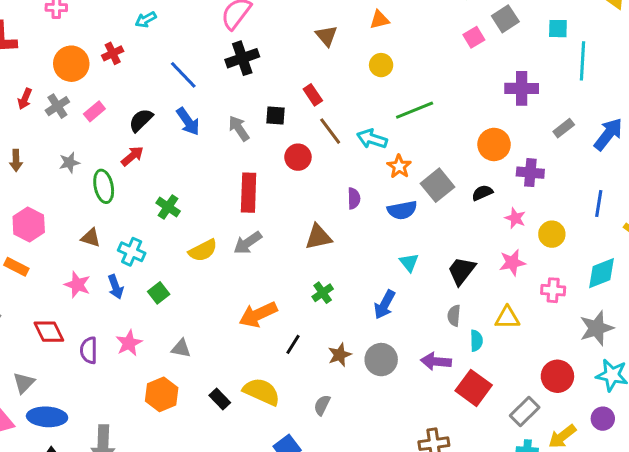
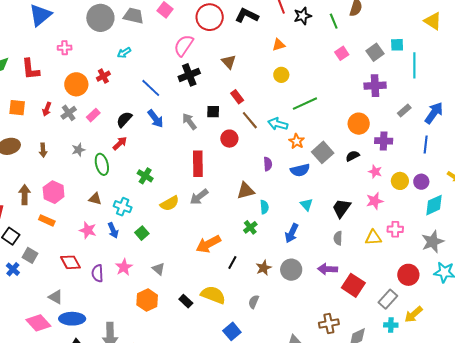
gray square: (505, 19) -> (375, 52), moved
brown triangle: (326, 36) -> (229, 62), moved
blue line: (599, 203) -> (426, 145), moved
pink cross: (553, 290) -> (395, 229), moved
cyan semicircle: (476, 341) -> (264, 207), moved
gray triangle: (181, 348) -> (159, 269), turned 32
gray triangle: (24, 383) -> (56, 297), turned -42
purple circle: (603, 419) -> (421, 182), moved

